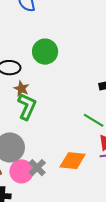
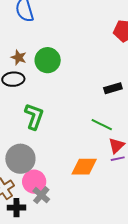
brown star: (21, 89) -> (19, 57), moved
gray cross: (37, 168) -> (41, 195), moved

